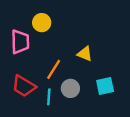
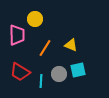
orange line: (54, 69) -> (45, 48), moved
cyan square: (105, 86) -> (78, 70), moved

